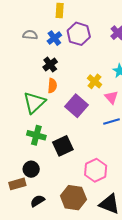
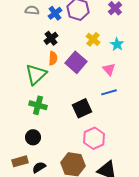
yellow cross: (95, 81) -> (93, 39), moved
purple square: (77, 106) -> (76, 62), moved
black square: (63, 146) -> (82, 108), moved
brown rectangle: (17, 184) -> (20, 161), moved

